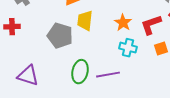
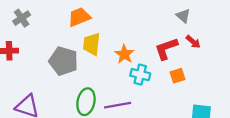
orange star: (123, 23) -> (124, 54), moved

